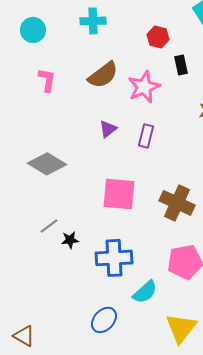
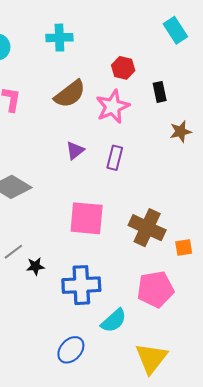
red hexagon: (158, 37) -> (123, 68), moved
black rectangle: (181, 65) -> (160, 92), moved

